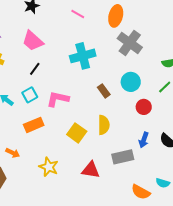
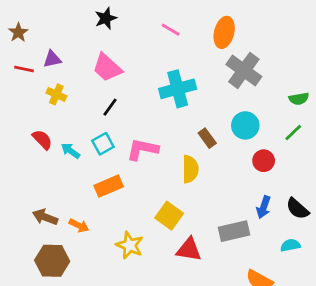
yellow semicircle: (104, 125) -> (190, 169), moved
yellow square: (77, 133) -> (169, 216), moved
cyan semicircle: (163, 183) -> (290, 245), moved, turned 152

